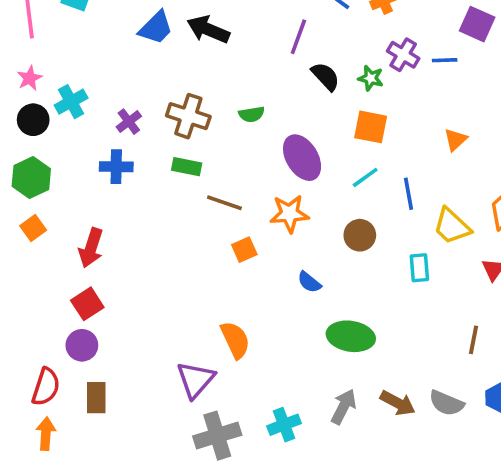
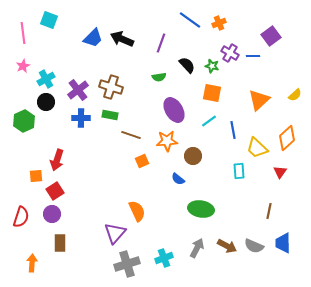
purple square: (477, 24) -> (271, 36), turned 30
purple line: (298, 37) -> (161, 43), moved
green semicircle: (252, 114) -> (159, 77), moved
black circle: (33, 120) -> (46, 102), moved
purple cross: (129, 122) -> (78, 90), size x1.5
orange triangle: (455, 140) -> (259, 100), size x1.6
blue cross: (116, 167) -> (81, 118), moved
orange square: (33, 228) -> (36, 176), moved, turned 32
brown circle: (360, 235) -> (193, 156), moved
red semicircle: (46, 387) -> (21, 217), moved

